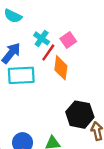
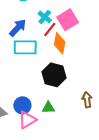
pink square: (68, 40) -> (68, 20), size x1.5
black hexagon: (80, 115) -> (54, 75), moved

